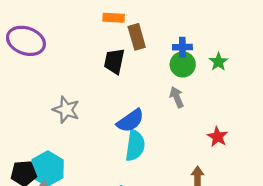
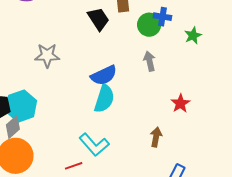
black trapezoid: (114, 61) -> (98, 19), turned 125
green circle: (183, 64) -> (149, 25), moved
gray star: (66, 110) -> (47, 55), turned -30

